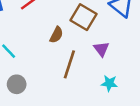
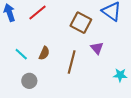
brown semicircle: (56, 35) -> (44, 53), moved
cyan star: (109, 83) -> (120, 75), moved

